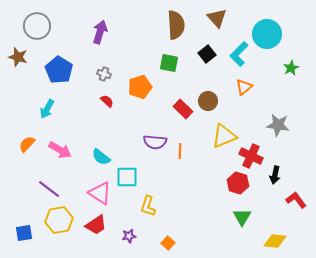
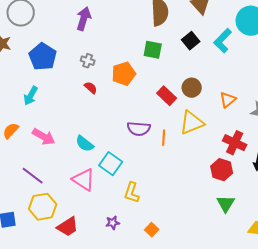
orange triangle: (244, 87) -> (228, 100), moved
yellow triangle: (224, 136) -> (192, 123), moved
cyan square: (127, 177) -> (111, 164), turned 35
red trapezoid: (96, 225) -> (68, 227), moved

